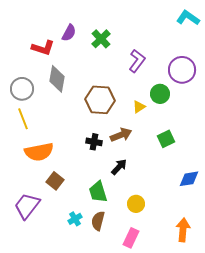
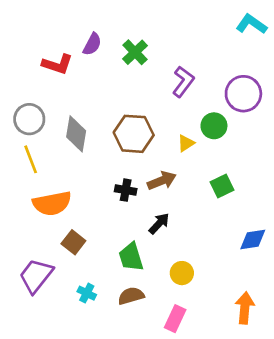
gray diamond: (57, 79) -> (76, 134), moved
cyan cross: (75, 219) -> (87, 293), moved, turned -32
brown semicircle: (98, 221) -> (131, 296), turned 60

